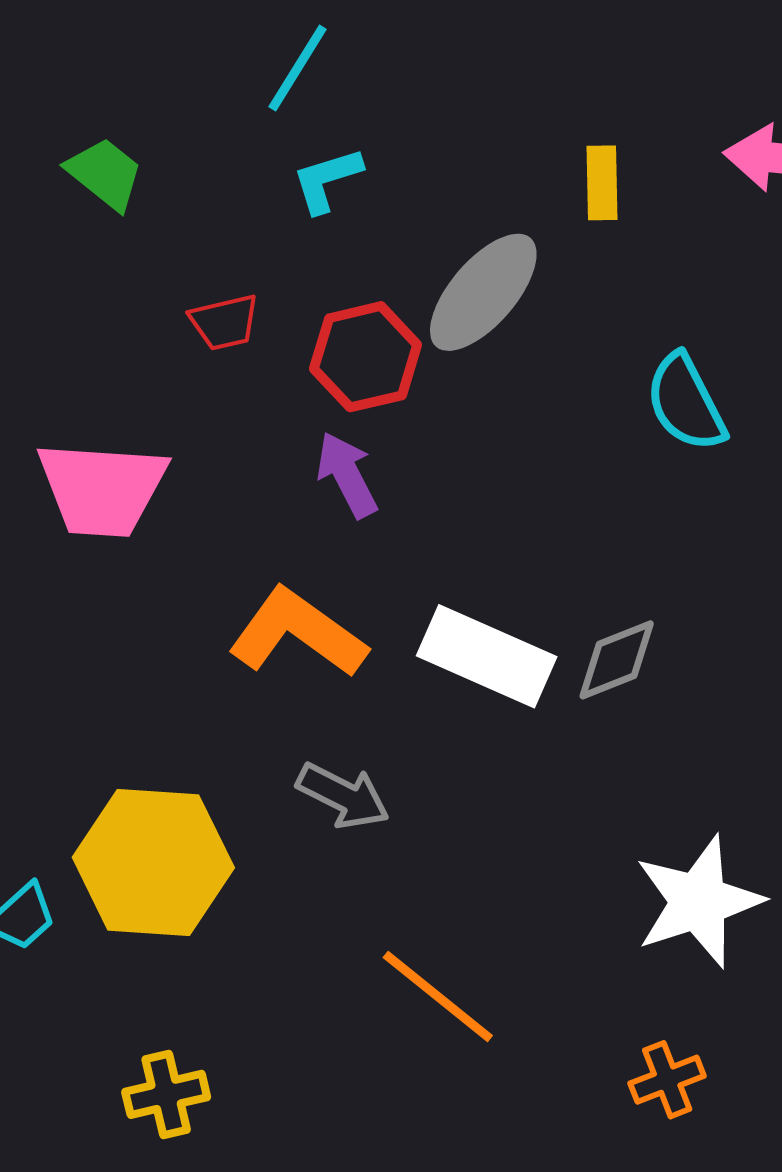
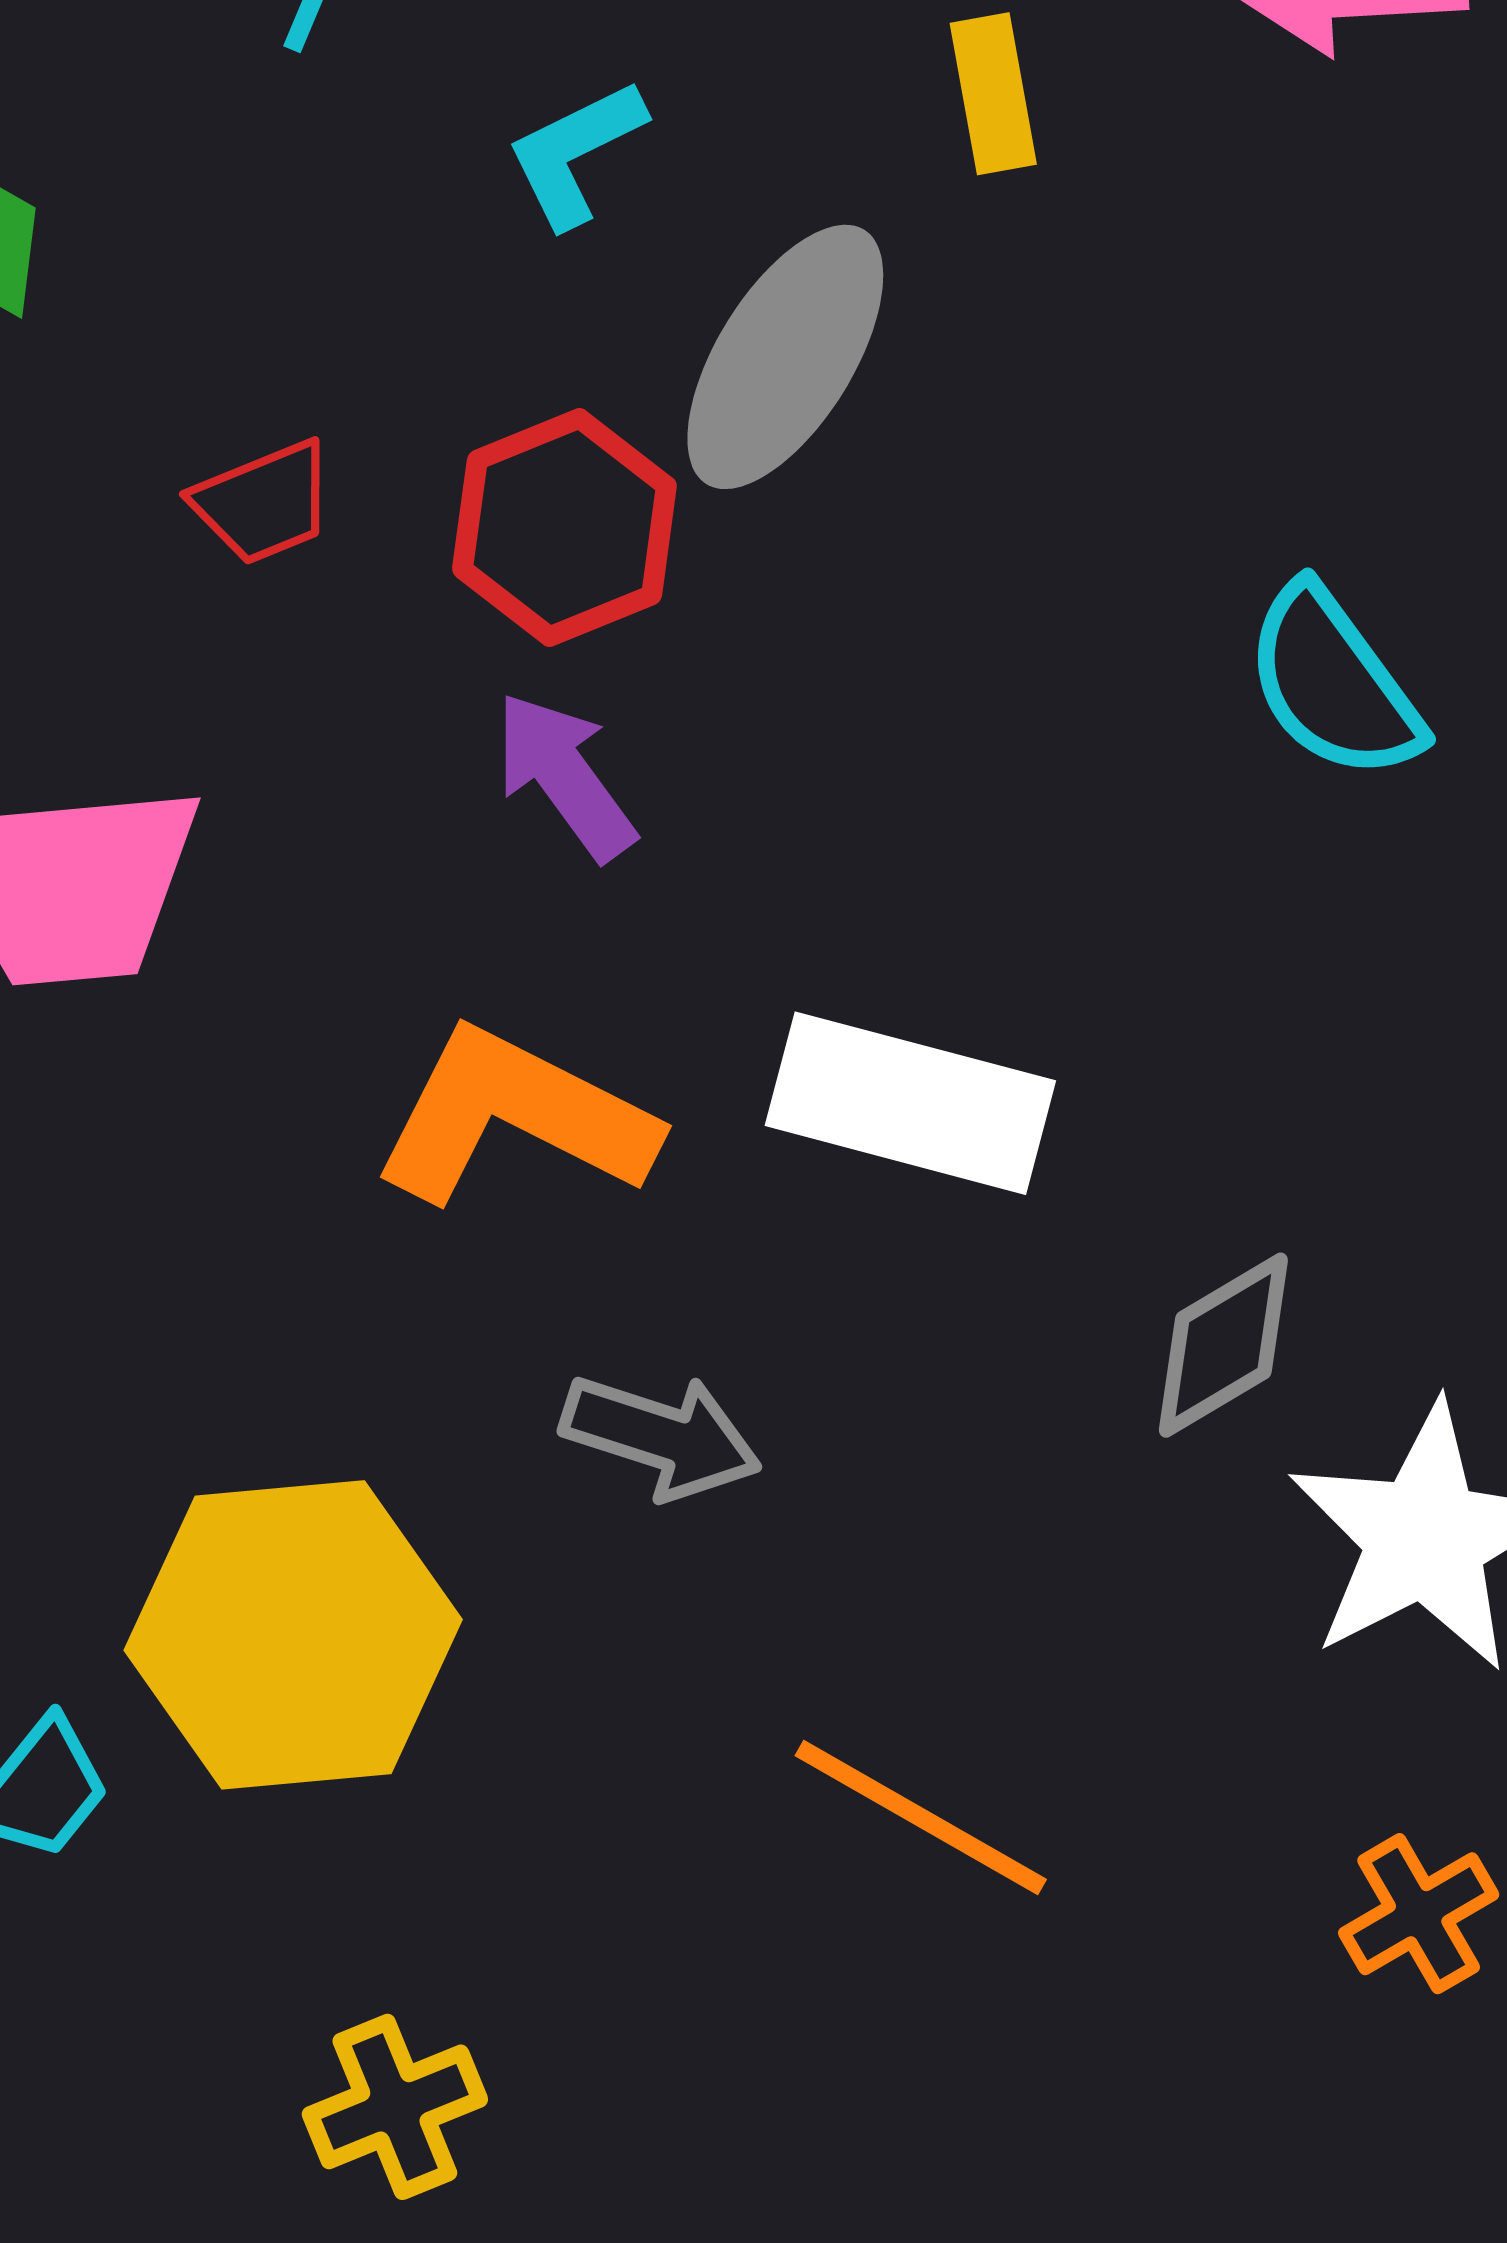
cyan L-shape: (327, 180) -> (575, 153), moved
cyan semicircle: (686, 403) -> (1333, 683), moved
gray diamond: (617, 660) -> (1223, 1345), moved

